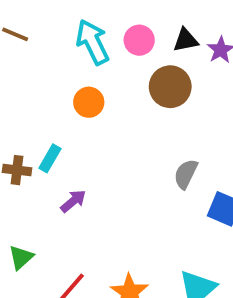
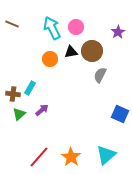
black triangle: (186, 40) -> (71, 52), moved
gray semicircle: (186, 174) -> (100, 75), moved
green triangle: (21, 257) -> (19, 114), moved

